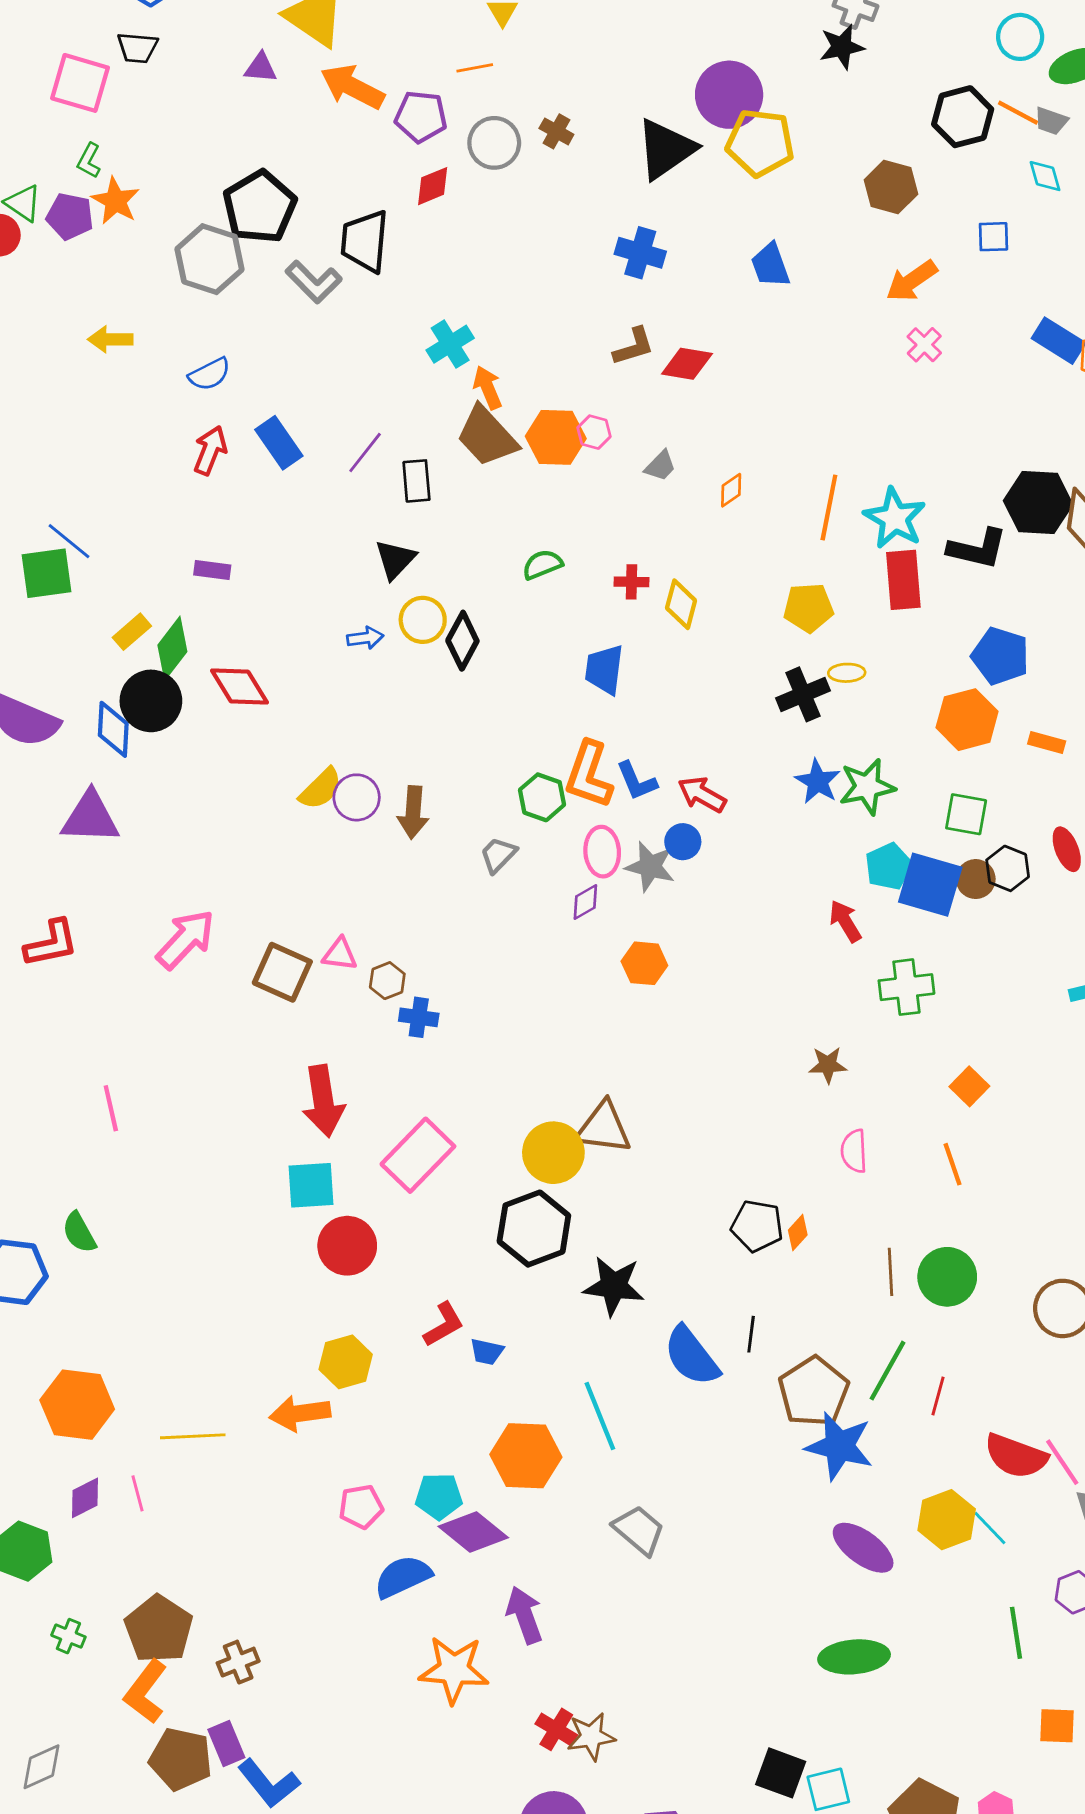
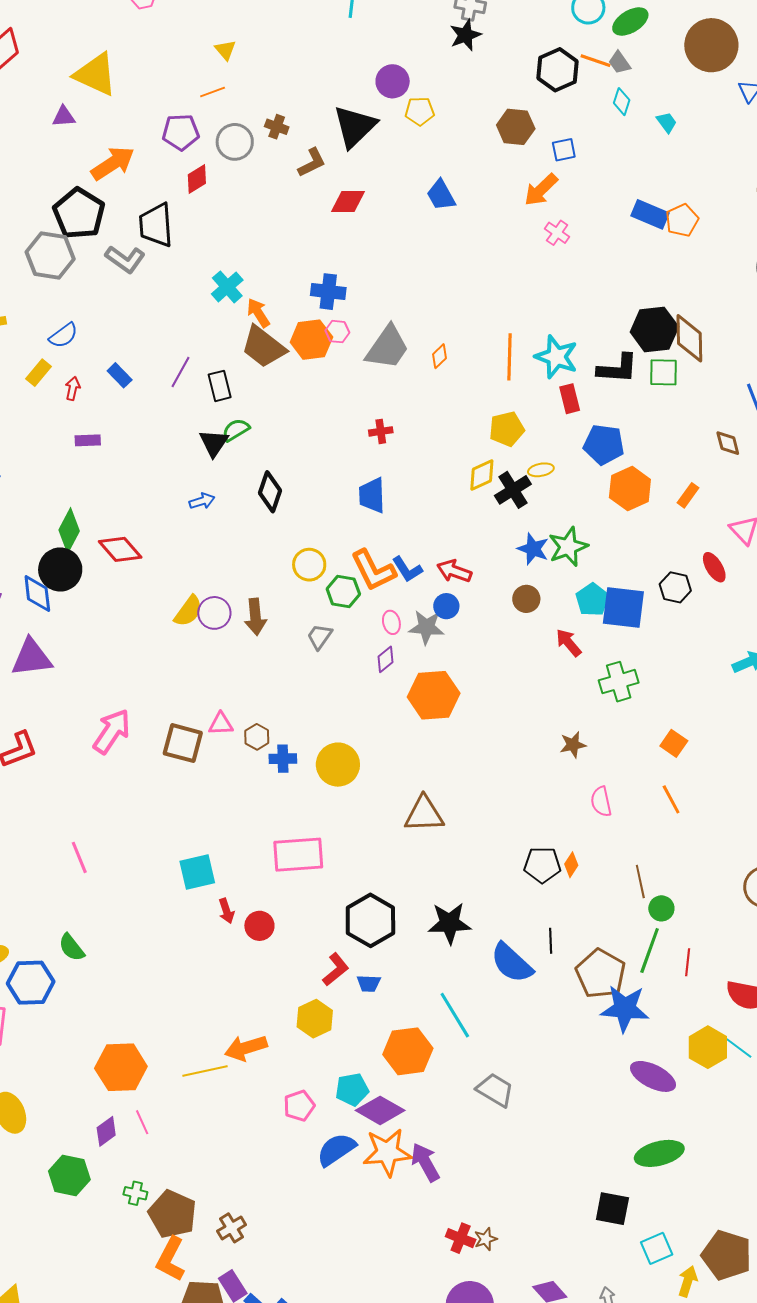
orange arrow: (352, 87) -> (113, 163), moved, turned 129
purple circle: (729, 95) -> (393, 81), size x0.7
gray trapezoid: (1051, 121) -> (619, 63), turned 45
yellow pentagon: (760, 143) -> (420, 111), size x0.6
cyan diamond: (1045, 176) -> (622, 102), turned 44
blue square: (993, 237) -> (564, 150), moved
blue cross: (640, 253) -> (328, 292), moved
brown L-shape: (634, 347) -> (312, 163), moved
red diamond: (687, 364) -> (348, 201), moved
blue rectangle: (279, 443) -> (120, 375), size x0.7
red arrow: (210, 450) -> (73, 388), size x0.7
gray trapezoid: (660, 466) -> (387, 347), size x2.0
green semicircle: (542, 565) -> (236, 430), moved
purple rectangle: (212, 570) -> (88, 440), moved
red rectangle: (903, 580) -> (570, 399), size x0.7
yellow diamond: (681, 604) -> (482, 475), moved, turned 60
yellow circle: (423, 620) -> (309, 565), moved
yellow rectangle: (132, 632) -> (39, 373), moved
blue pentagon: (1000, 656) -> (604, 445), moved
orange rectangle: (1047, 743) -> (688, 495), turned -60
orange L-shape: (589, 775) -> (373, 570), turned -36
green square: (966, 814) -> (664, 372), moved
pink ellipse: (602, 852) -> (391, 622), size x0.7
brown circle: (976, 879) -> (526, 599), moved
orange hexagon: (644, 963) -> (434, 695), size x1.6
red arrow: (323, 1101) -> (226, 911), moved, size x0.5
yellow circle: (553, 1153) -> (338, 765), moved
pink rectangle: (418, 1155) -> (298, 855), turned 51
cyan square: (311, 1185) -> (197, 872), moved
black hexagon: (534, 1229) -> (370, 920), moved
red circle: (347, 1246) -> (259, 926), size x0.7
green circle: (947, 1277) -> (661, 908), moved, size x0.6
yellow hexagon: (346, 1362) -> (315, 1019), moved
orange hexagon: (77, 1405) -> (121, 1067), moved
yellow line: (193, 1436) -> (205, 1071), moved
green cross: (68, 1636) -> (135, 1193), moved
orange star: (454, 1670) -> (387, 1152), moved
brown star: (591, 1736) -> (486, 1239), size x0.7
black square: (781, 1773) -> (612, 1209), moved

